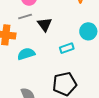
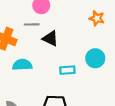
black triangle: (45, 24) -> (50, 38), turned -42

